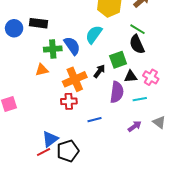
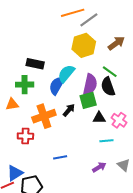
black rectangle: (39, 23) -> (35, 64), moved
blue semicircle: (72, 46) -> (57, 85), moved, turned -120
purple semicircle: (117, 92) -> (90, 84), moved
red cross: (69, 101) -> (25, 136), moved

